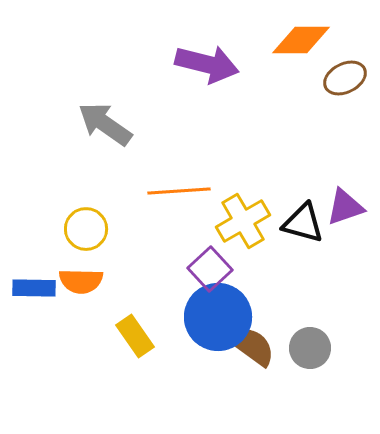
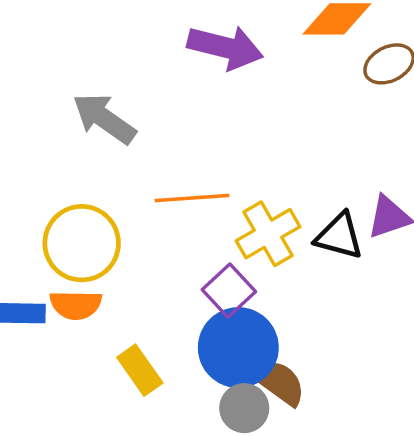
yellow circle: (86, 229) -> (82, 243), size x1.5
gray circle: (310, 348) -> (244, 408), moved

